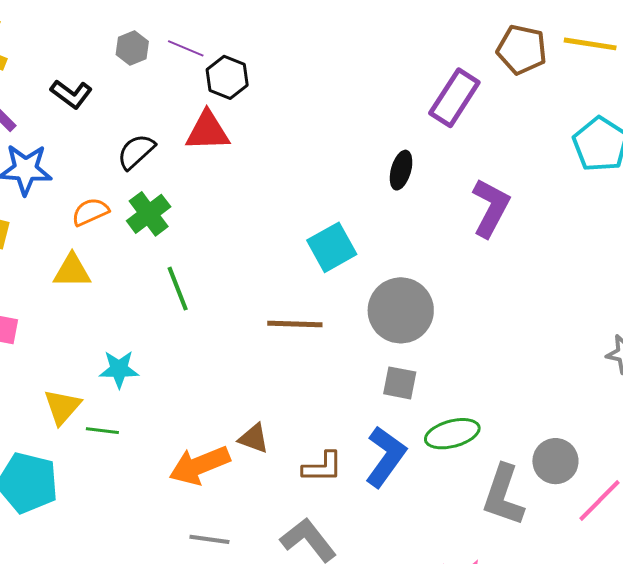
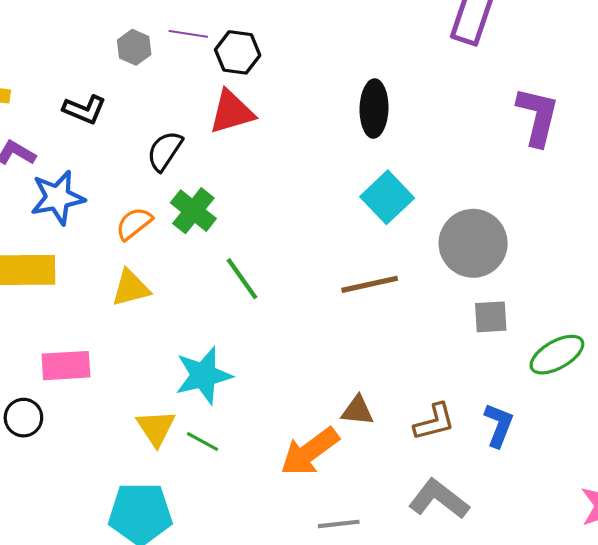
black ellipse: (401, 170) -> (374, 109), moved, size x1.4
cyan star: (119, 369) -> (203, 375), size x1.4
green line: (102, 431) -> (203, 442), turned 36
blue L-shape: (385, 457) -> (499, 425), moved, size x0.7

